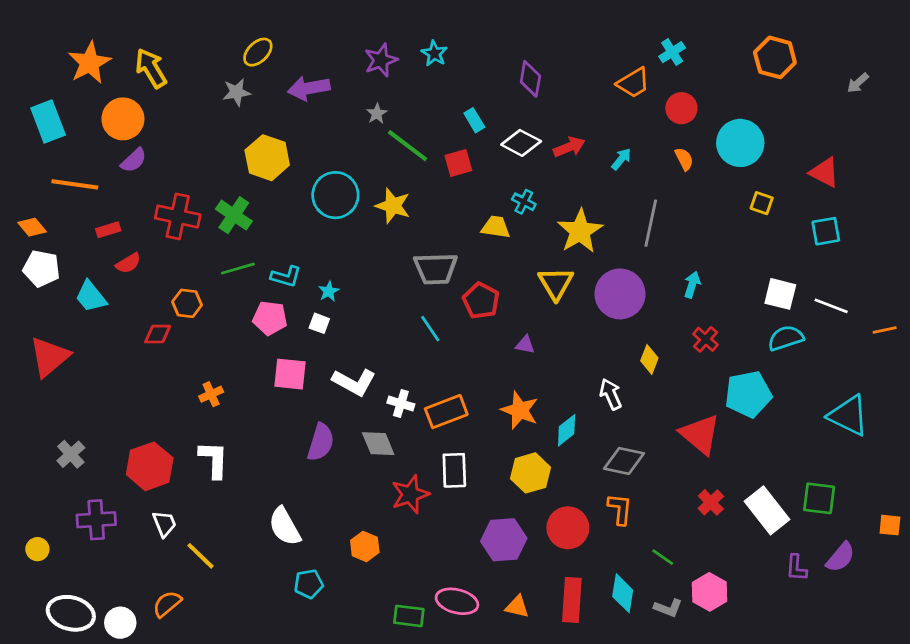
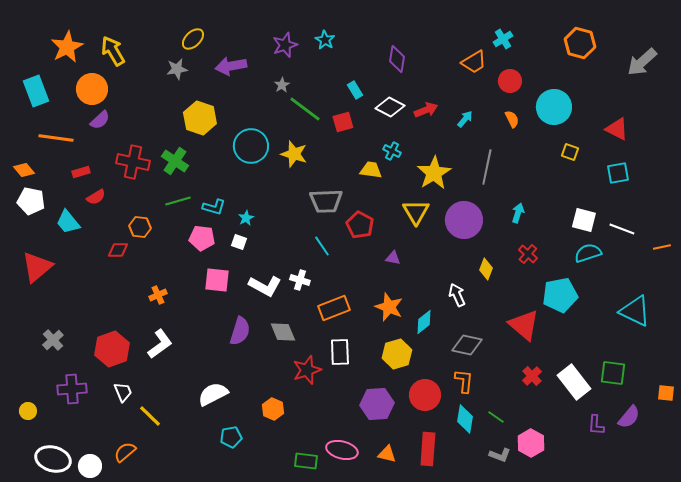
gray arrow: (858, 83) -> (642, 62), size x1.8
white cross: (401, 404) -> (300, 280), moved
white L-shape: (214, 460) -> (160, 344), turned 52
white semicircle: (285, 526) -> (213, 394), turned 92
cyan diamond: (623, 593) -> (465, 419), moved

